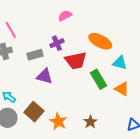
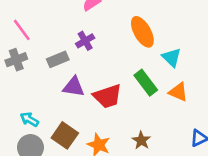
orange ellipse: (100, 41) -> (142, 32), turned 40
red trapezoid: (76, 61) -> (107, 96), moved
cyan triangle: (120, 63) -> (172, 57), turned 35

